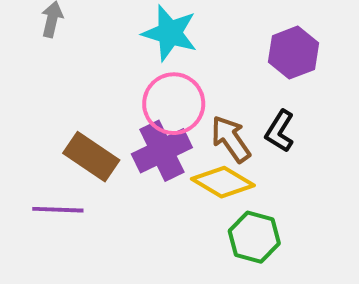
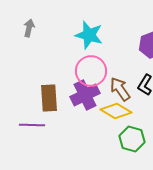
brown rectangle: (91, 157) -> (49, 98), turned 52

